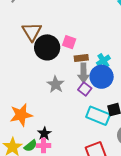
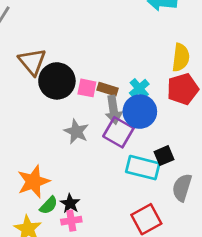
pink square: (69, 42) -> (87, 88), moved
brown rectangle: (81, 58) -> (107, 89), turned 32
purple square: (85, 89) -> (118, 132), size x1.5
green semicircle: (30, 146) -> (49, 205), moved

